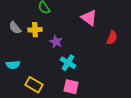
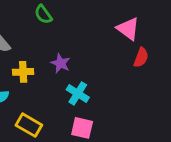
pink triangle: (89, 18) -> (128, 29), moved
yellow cross: (35, 30) -> (23, 72), moved

